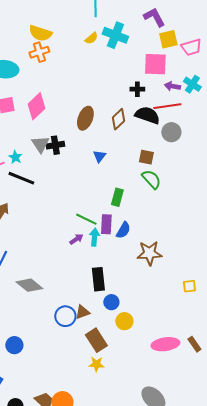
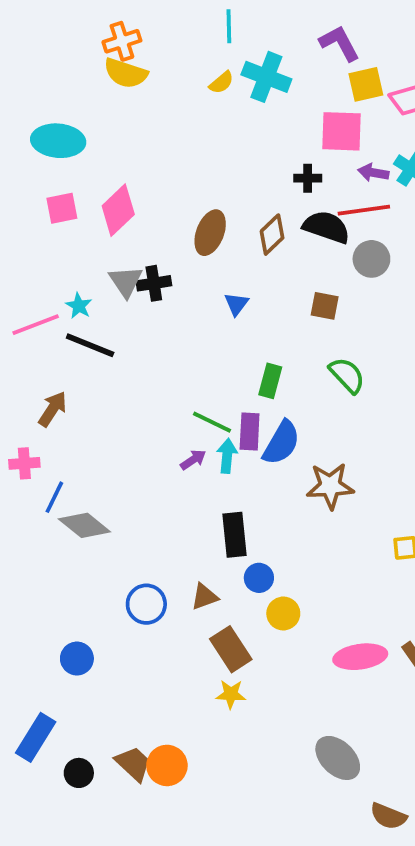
orange cross: (39, 52) -> (122, 41), moved
green semicircle: (151, 179) -> (347, 375), moved
blue semicircle: (123, 230) -> (281, 443), size x1.4
gray diamond: (29, 285) -> (84, 525), moved
blue circle: (65, 316) -> (146, 604), moved

